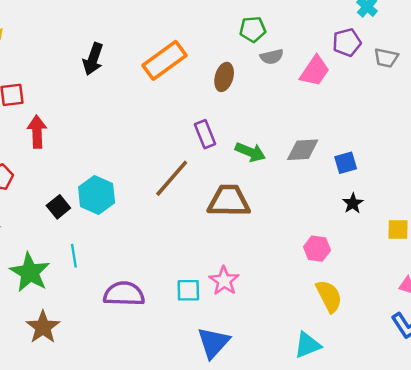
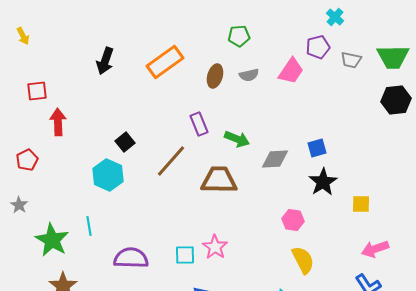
gray semicircle: (272, 57) -> (249, 75), moved
gray diamond: (303, 150) -> (275, 159), moved
black star: (353, 203) -> (323, 182), size x1.6
black square: (58, 207) -> (125, 142), moved

